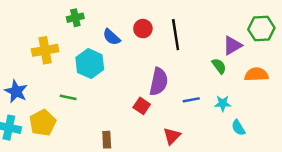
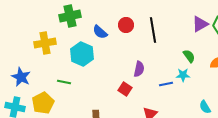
green cross: (75, 18) -> (70, 16), size x1.5
purple triangle: (232, 45) -> (200, 24), moved
purple semicircle: (159, 82) -> (139, 69), size x0.7
cyan star: (223, 103) -> (183, 75), moved

